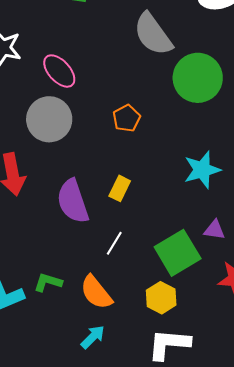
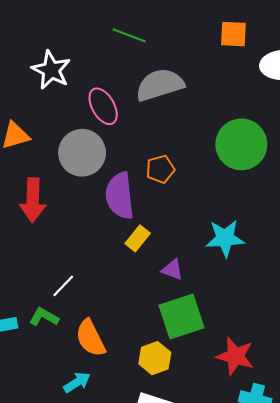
gray semicircle: (153, 34) -> (160, 85), moved, turned 96
purple semicircle: (73, 201) -> (120, 196), moved
purple triangle: (214, 230) -> (172, 270), moved
white line: (114, 243) -> (63, 286), moved

